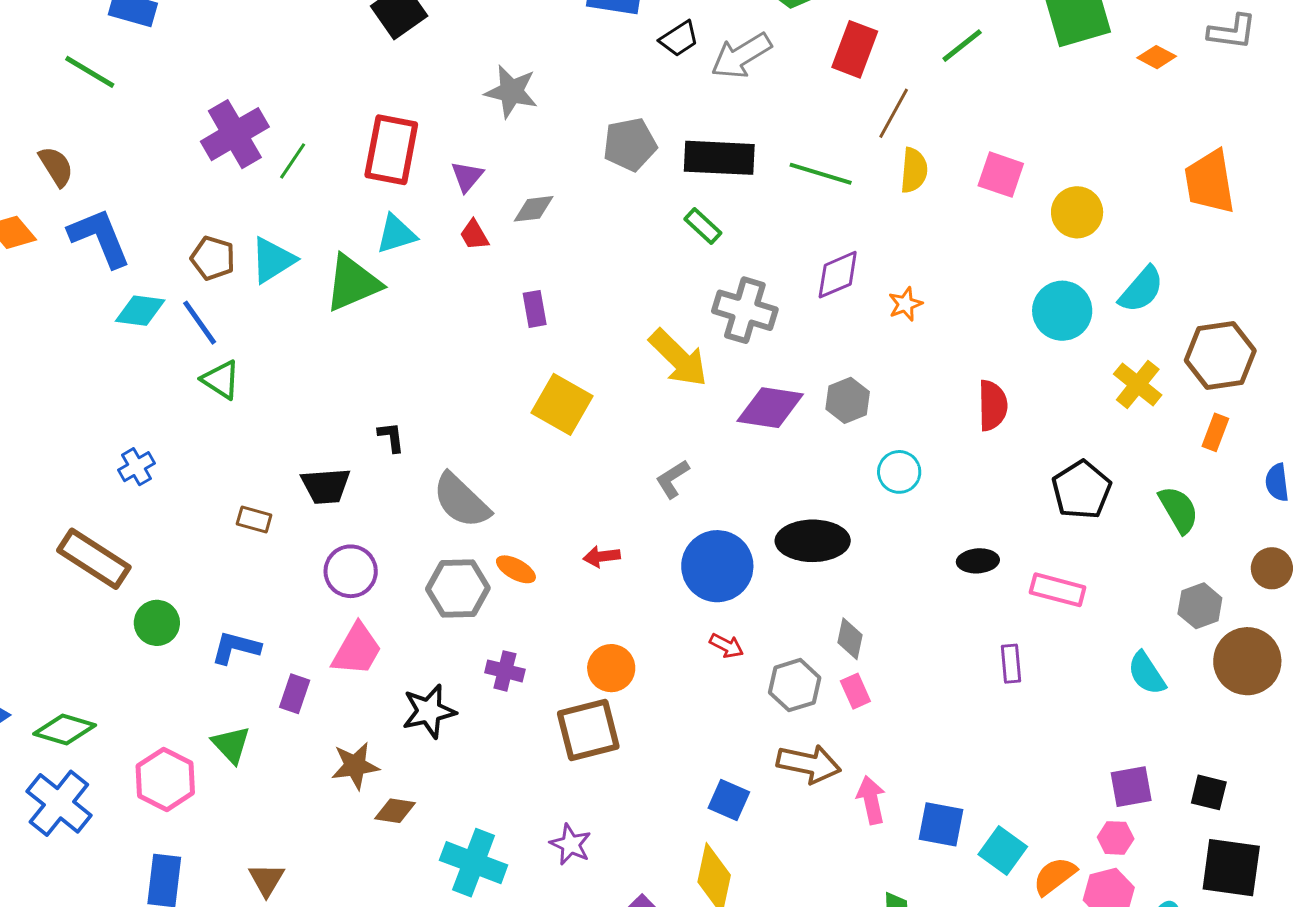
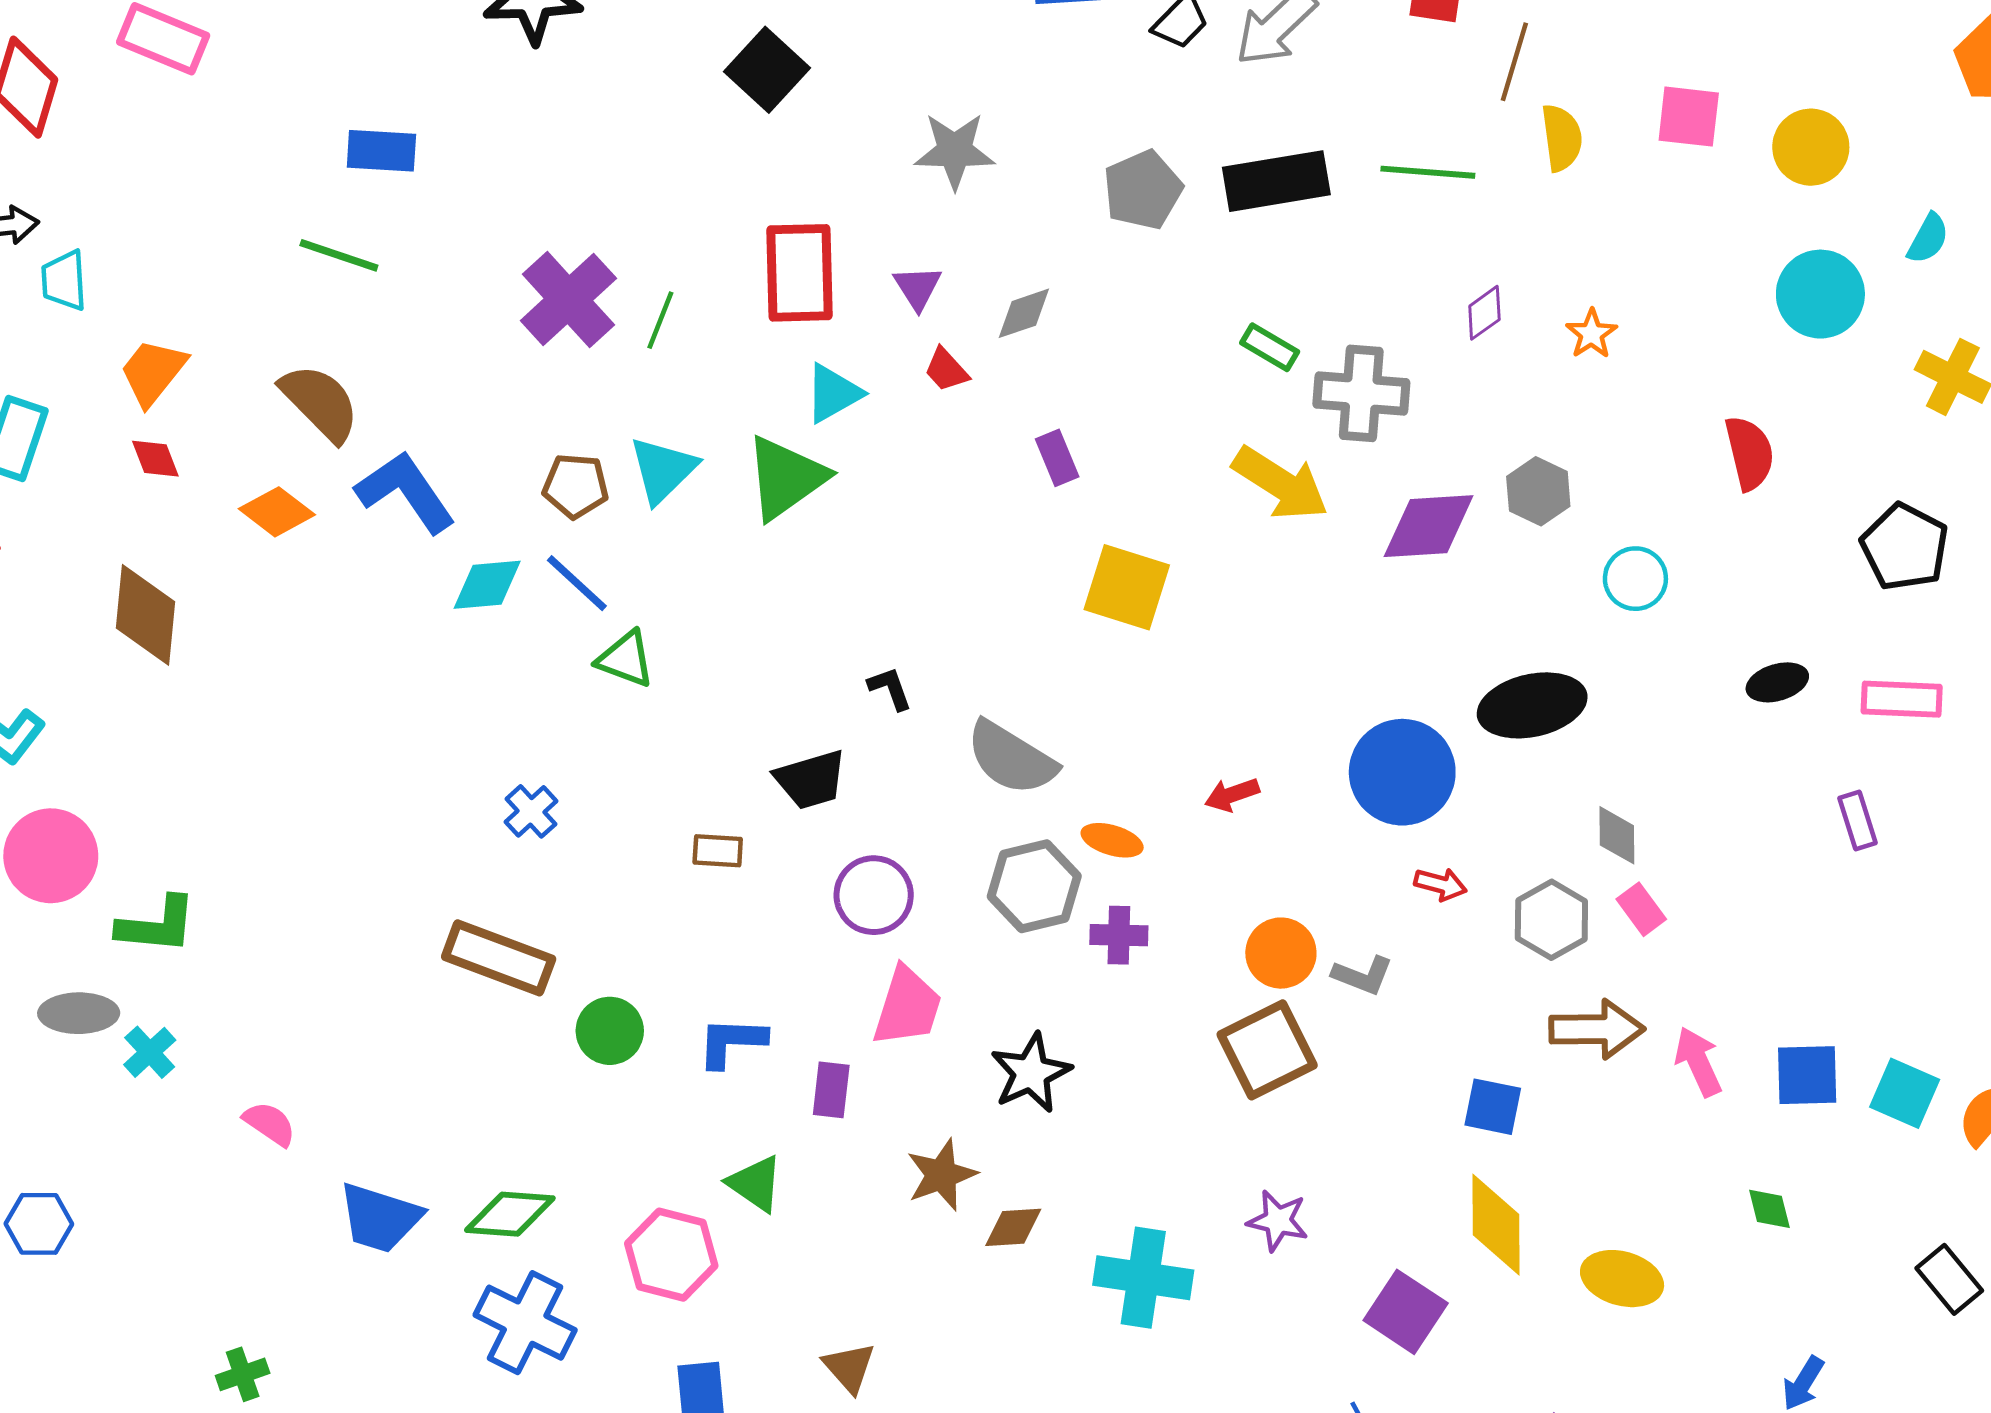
brown semicircle: (56, 166) -> (320, 403), size x1.4
green rectangle: (703, 226) -> (1270, 347), moved
purple diamond: (838, 275) -> (1484, 313), size x0.7
cyan semicircle: (1141, 290) -> (1928, 239), size x0.7
gray L-shape: (673, 479) -> (1363, 975), moved, turned -114
purple cross: (505, 671) -> (1119, 935), moved

